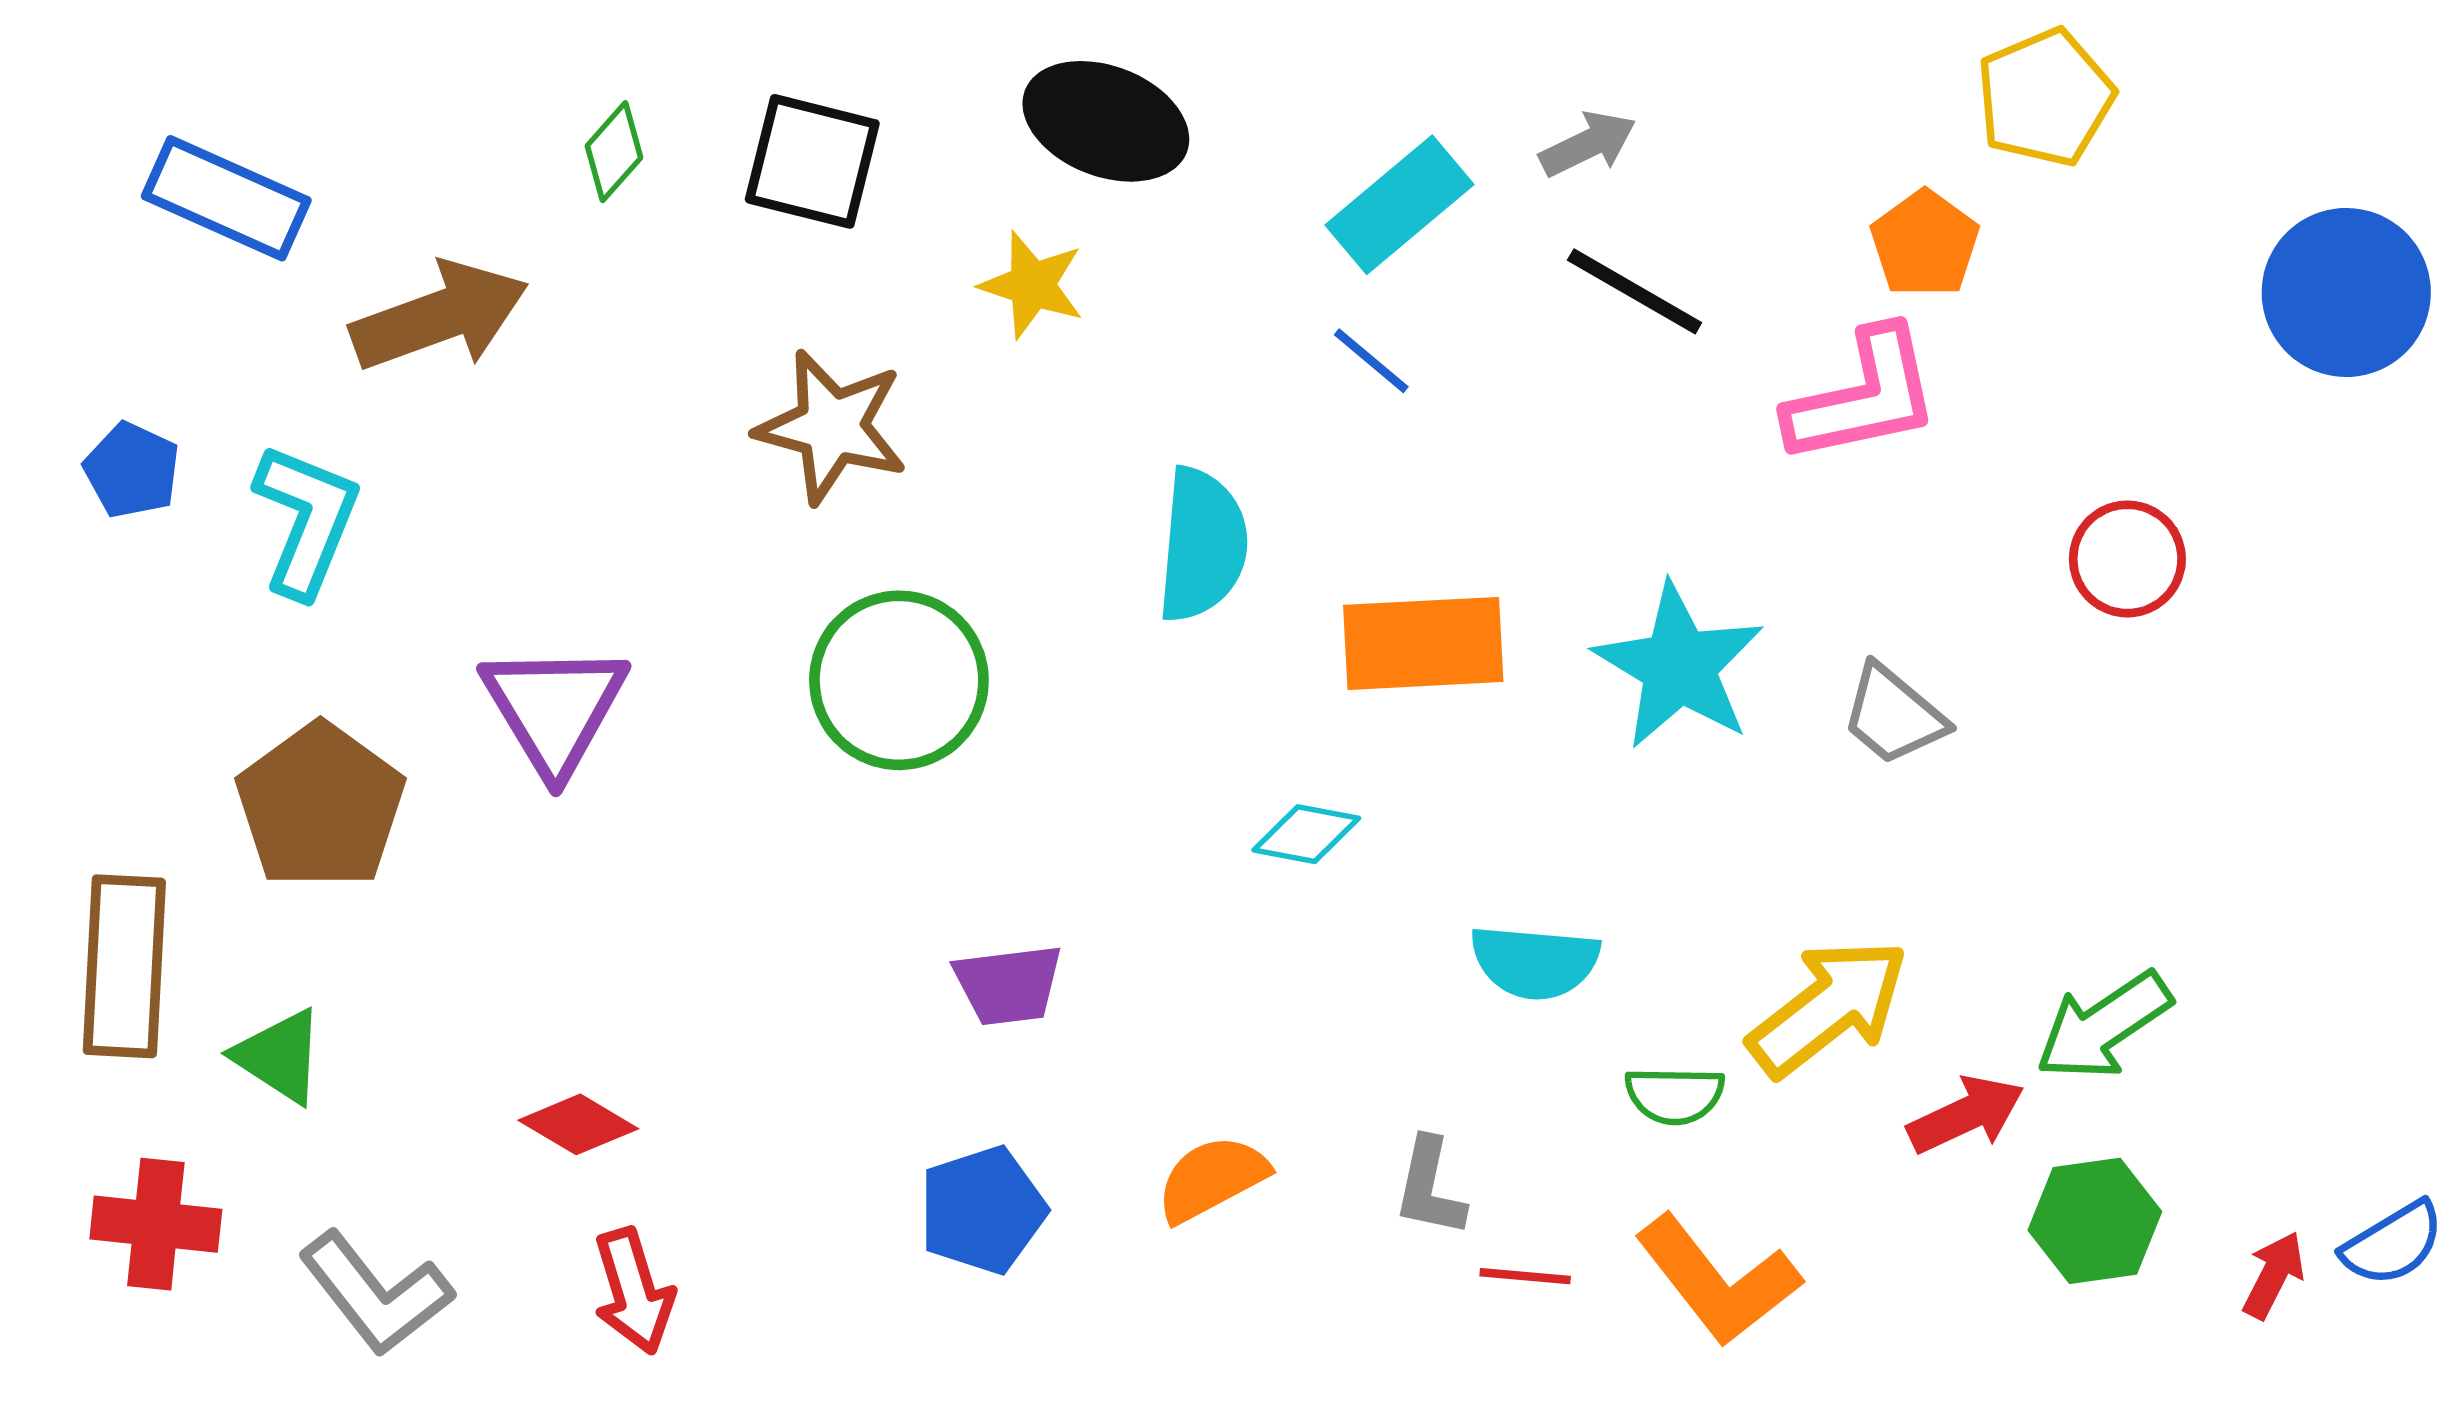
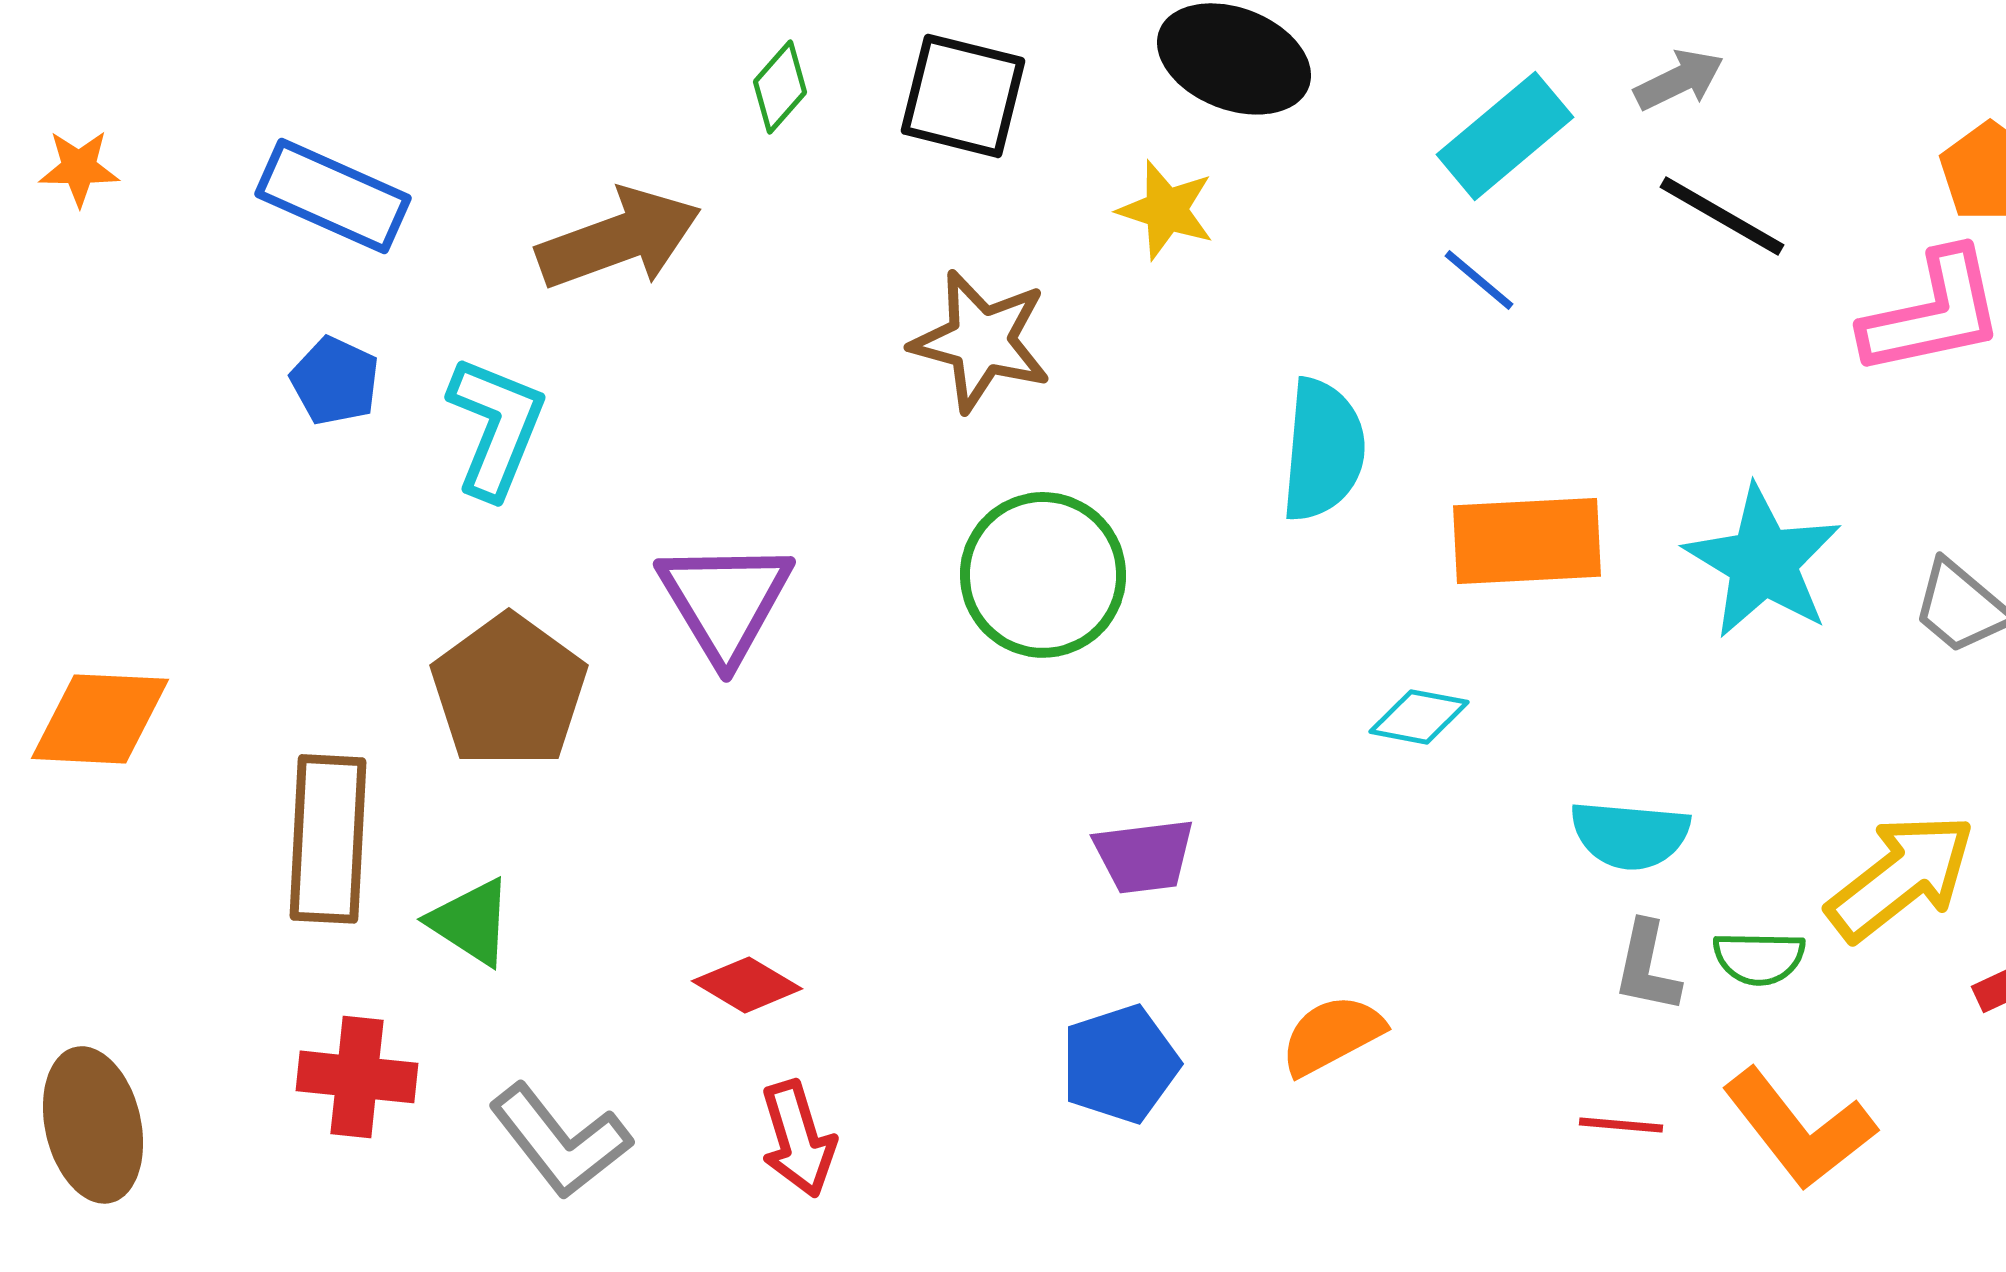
blue rectangle: (226, 198) -> (333, 196), moved
gray L-shape: (1430, 1187) -> (1647, 967), moved

